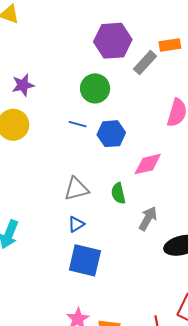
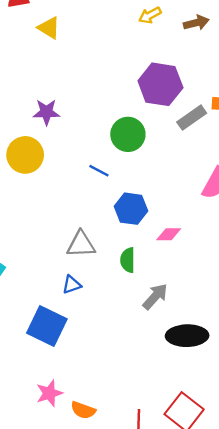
blue hexagon: (111, 134) -> (131, 209), moved
pink diamond: (148, 164) -> (169, 234), size x0.7
blue square: (85, 260) -> (47, 326), moved

